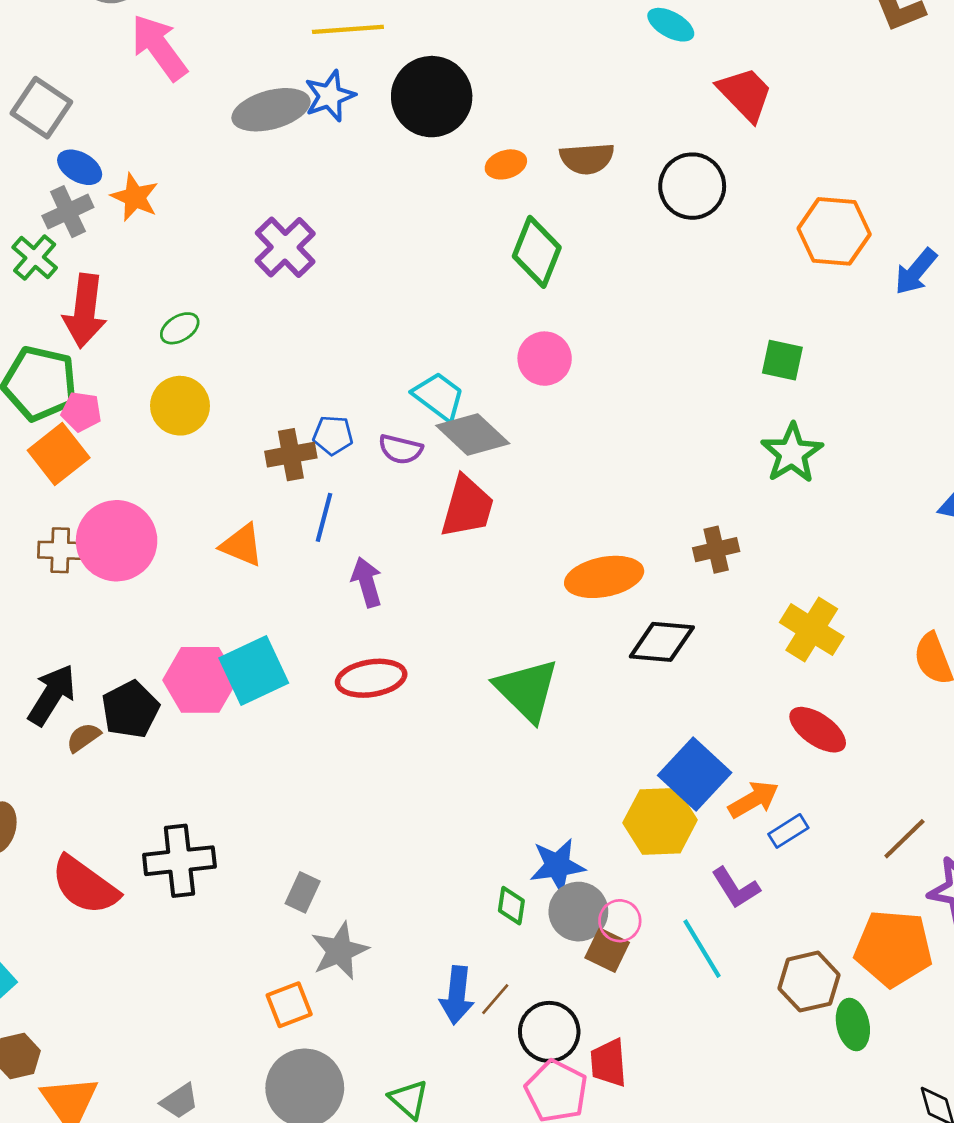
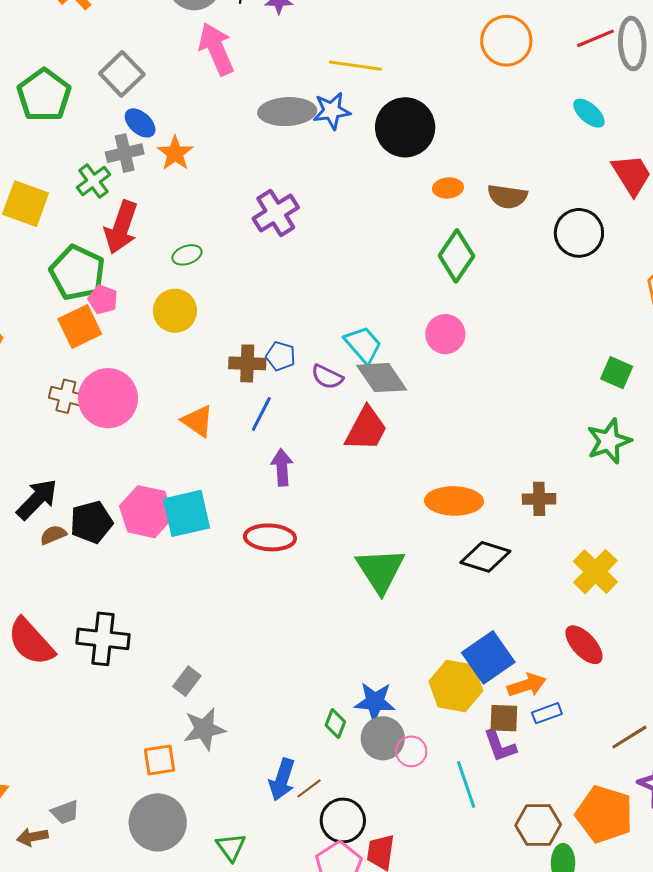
brown square: (607, 950) -> (504, 718), moved, turned -36

